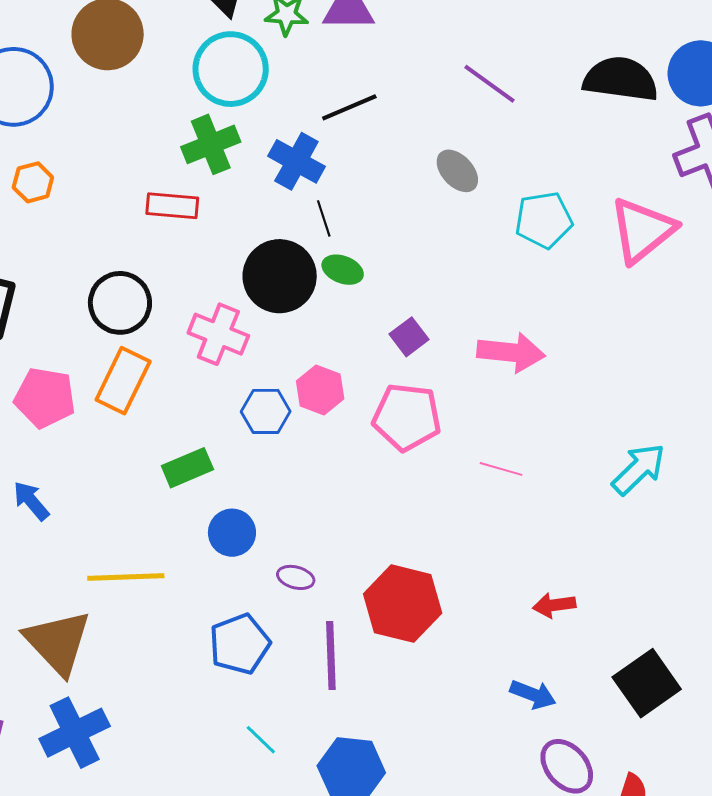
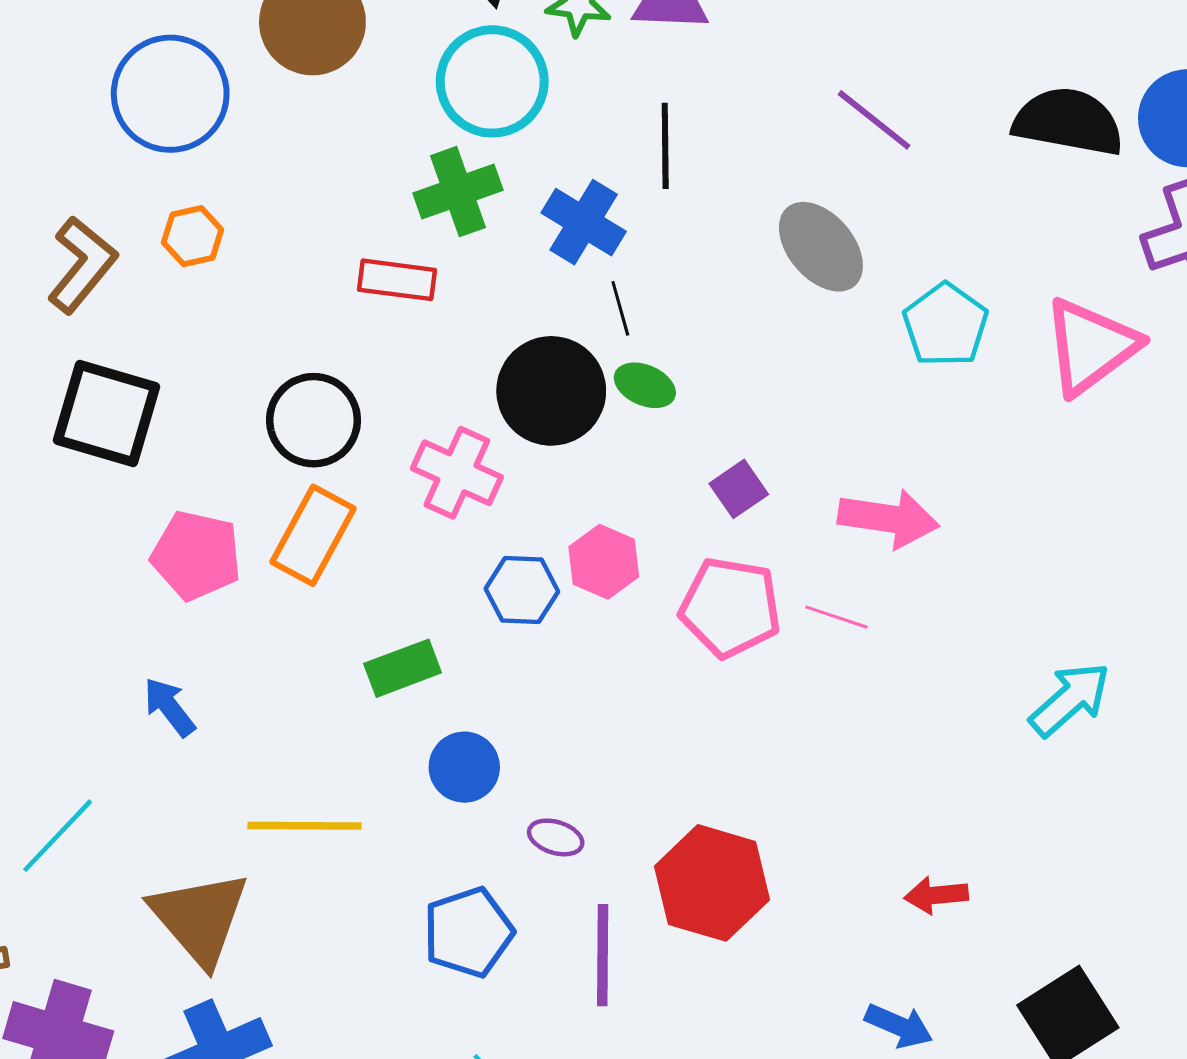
black line: (349, 107) -> (665, 146), turned -70
gray ellipse: (457, 171) -> (821, 247), size x1.4
cyan pentagon: (544, 220) -> (946, 325), turned -30
pink line: (501, 469) -> (837, 617), moved

